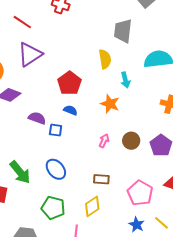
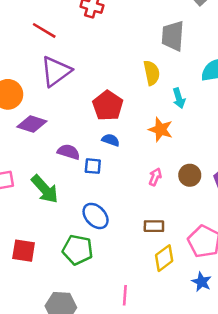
green arrow: (20, 172) -> (45, 189), moved
yellow diamond: (92, 206) -> (164, 258), moved
green pentagon: (53, 208) -> (78, 250), moved

